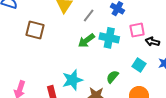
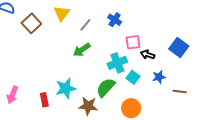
brown square: (35, 30) -> (31, 23), moved, turned 30
cyan cross: (109, 38) -> (117, 63), moved, turned -36
green semicircle: (112, 77) -> (106, 87), size x1.5

